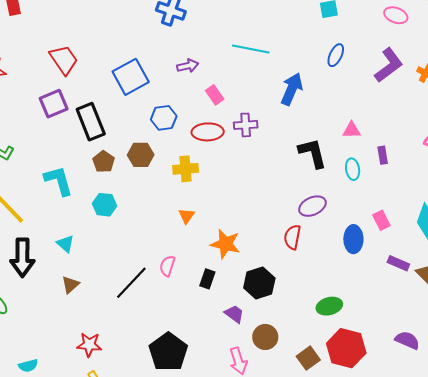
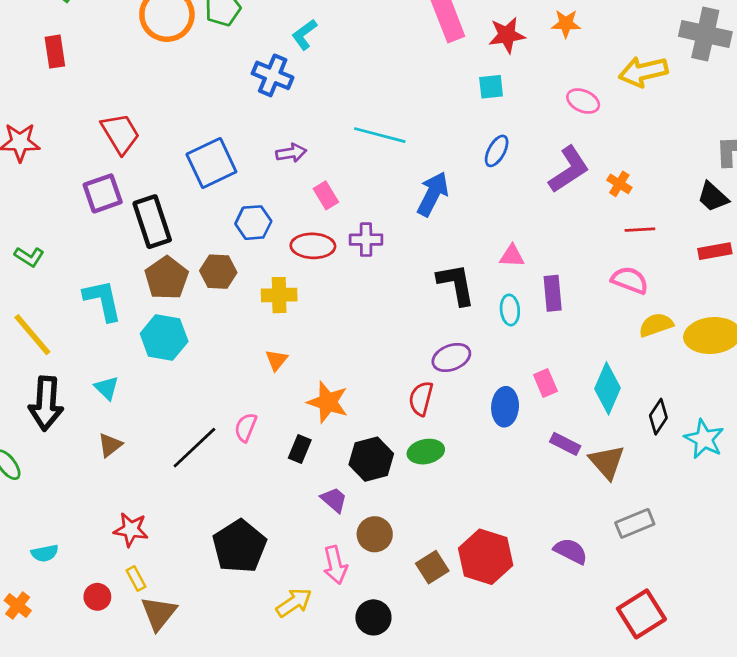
purple rectangle: (383, 155) -> (553, 293), size x1.4
brown pentagon: (104, 162) -> (167, 278), size x1.4
cyan hexagon: (104, 205) -> (164, 338), size x1.4
green ellipse: (329, 306) -> (426, 452), moved

